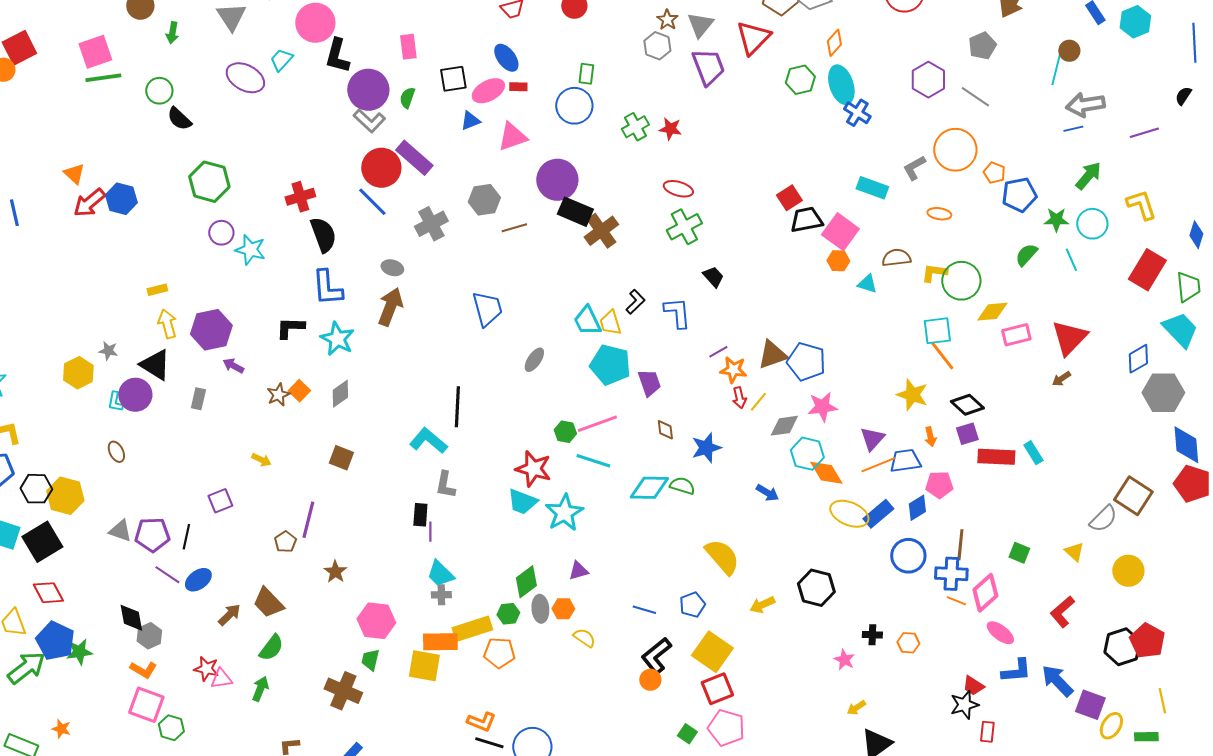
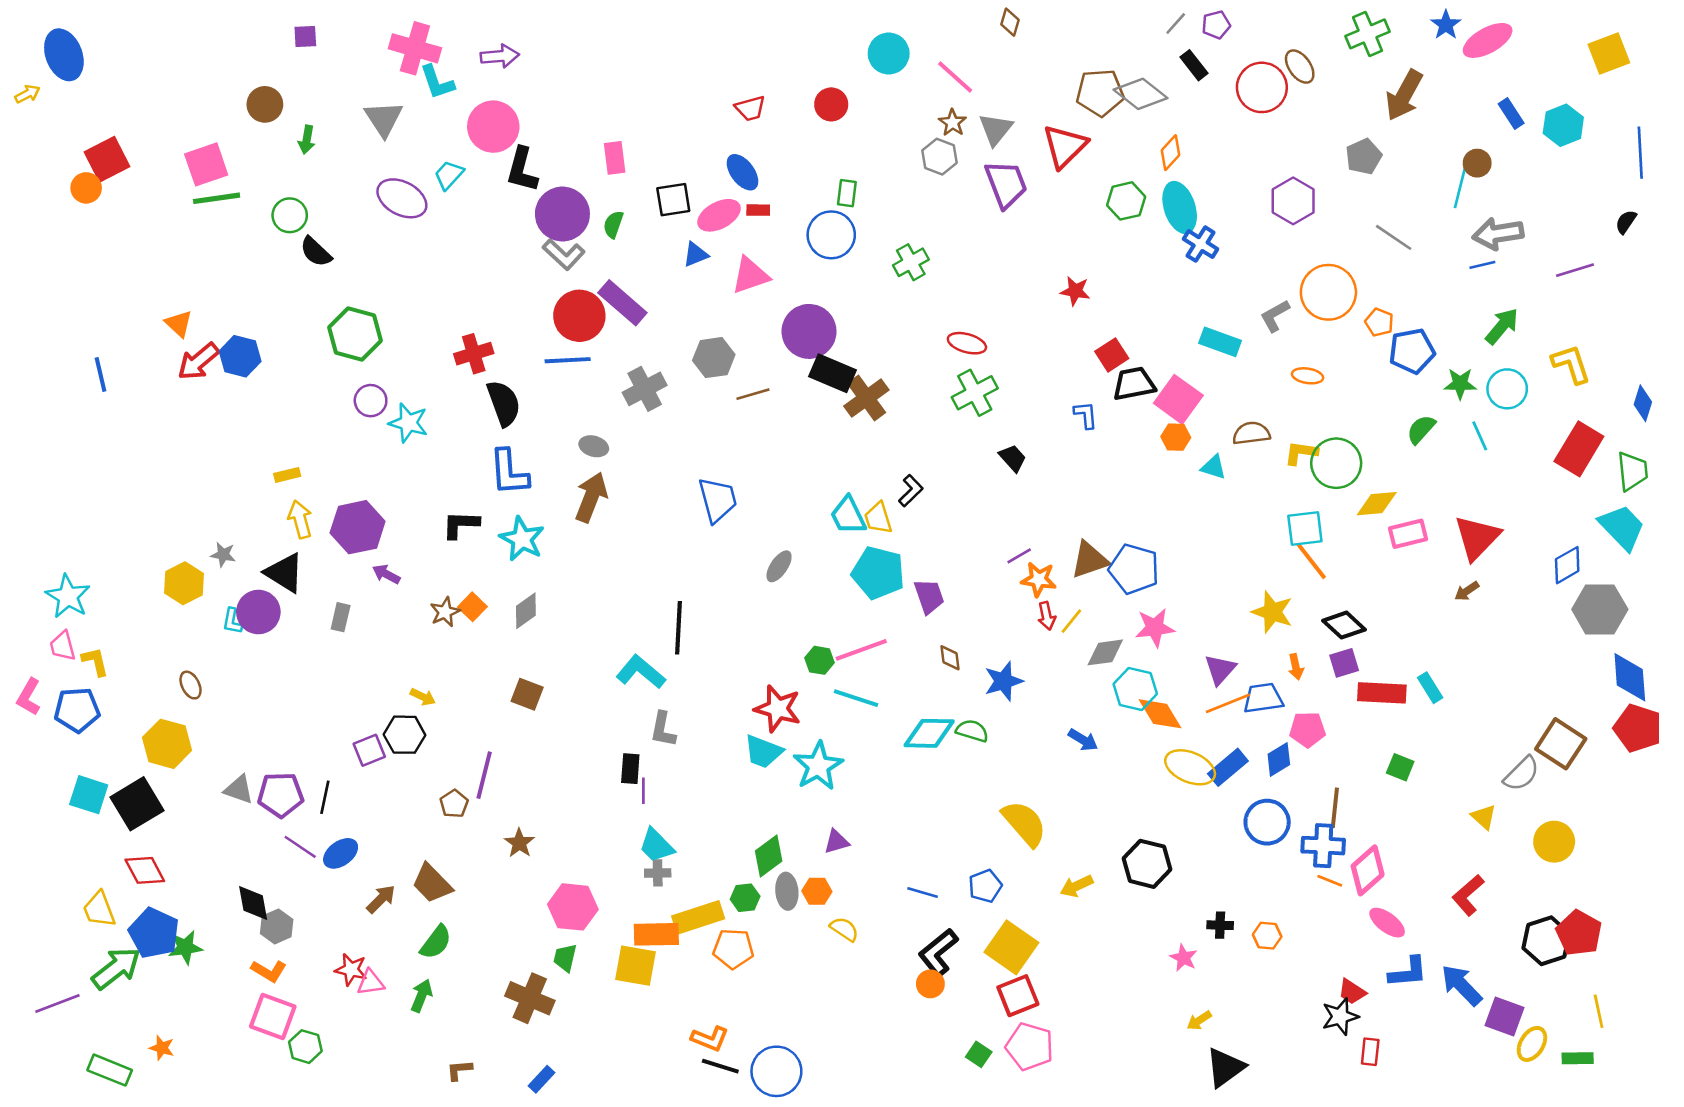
gray line: (975, 97) -> (1394, 237), moved
red star: (670, 129) -> (1075, 291), moved
blue line: (372, 202) -> (568, 360), turned -48
blue L-shape: (677, 313) -> (1086, 415), moved, size x0.7
brown ellipse: (116, 452) -> (191, 685), moved
black hexagon: (36, 489) -> (405, 735), moved
green square: (1019, 553) -> (1400, 767), moved

